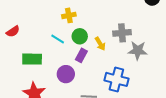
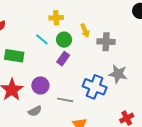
yellow arrow: (100, 44) -> (85, 31), moved
gray star: (138, 51) -> (118, 74), moved
purple circle: (66, 74) -> (40, 85), moved

